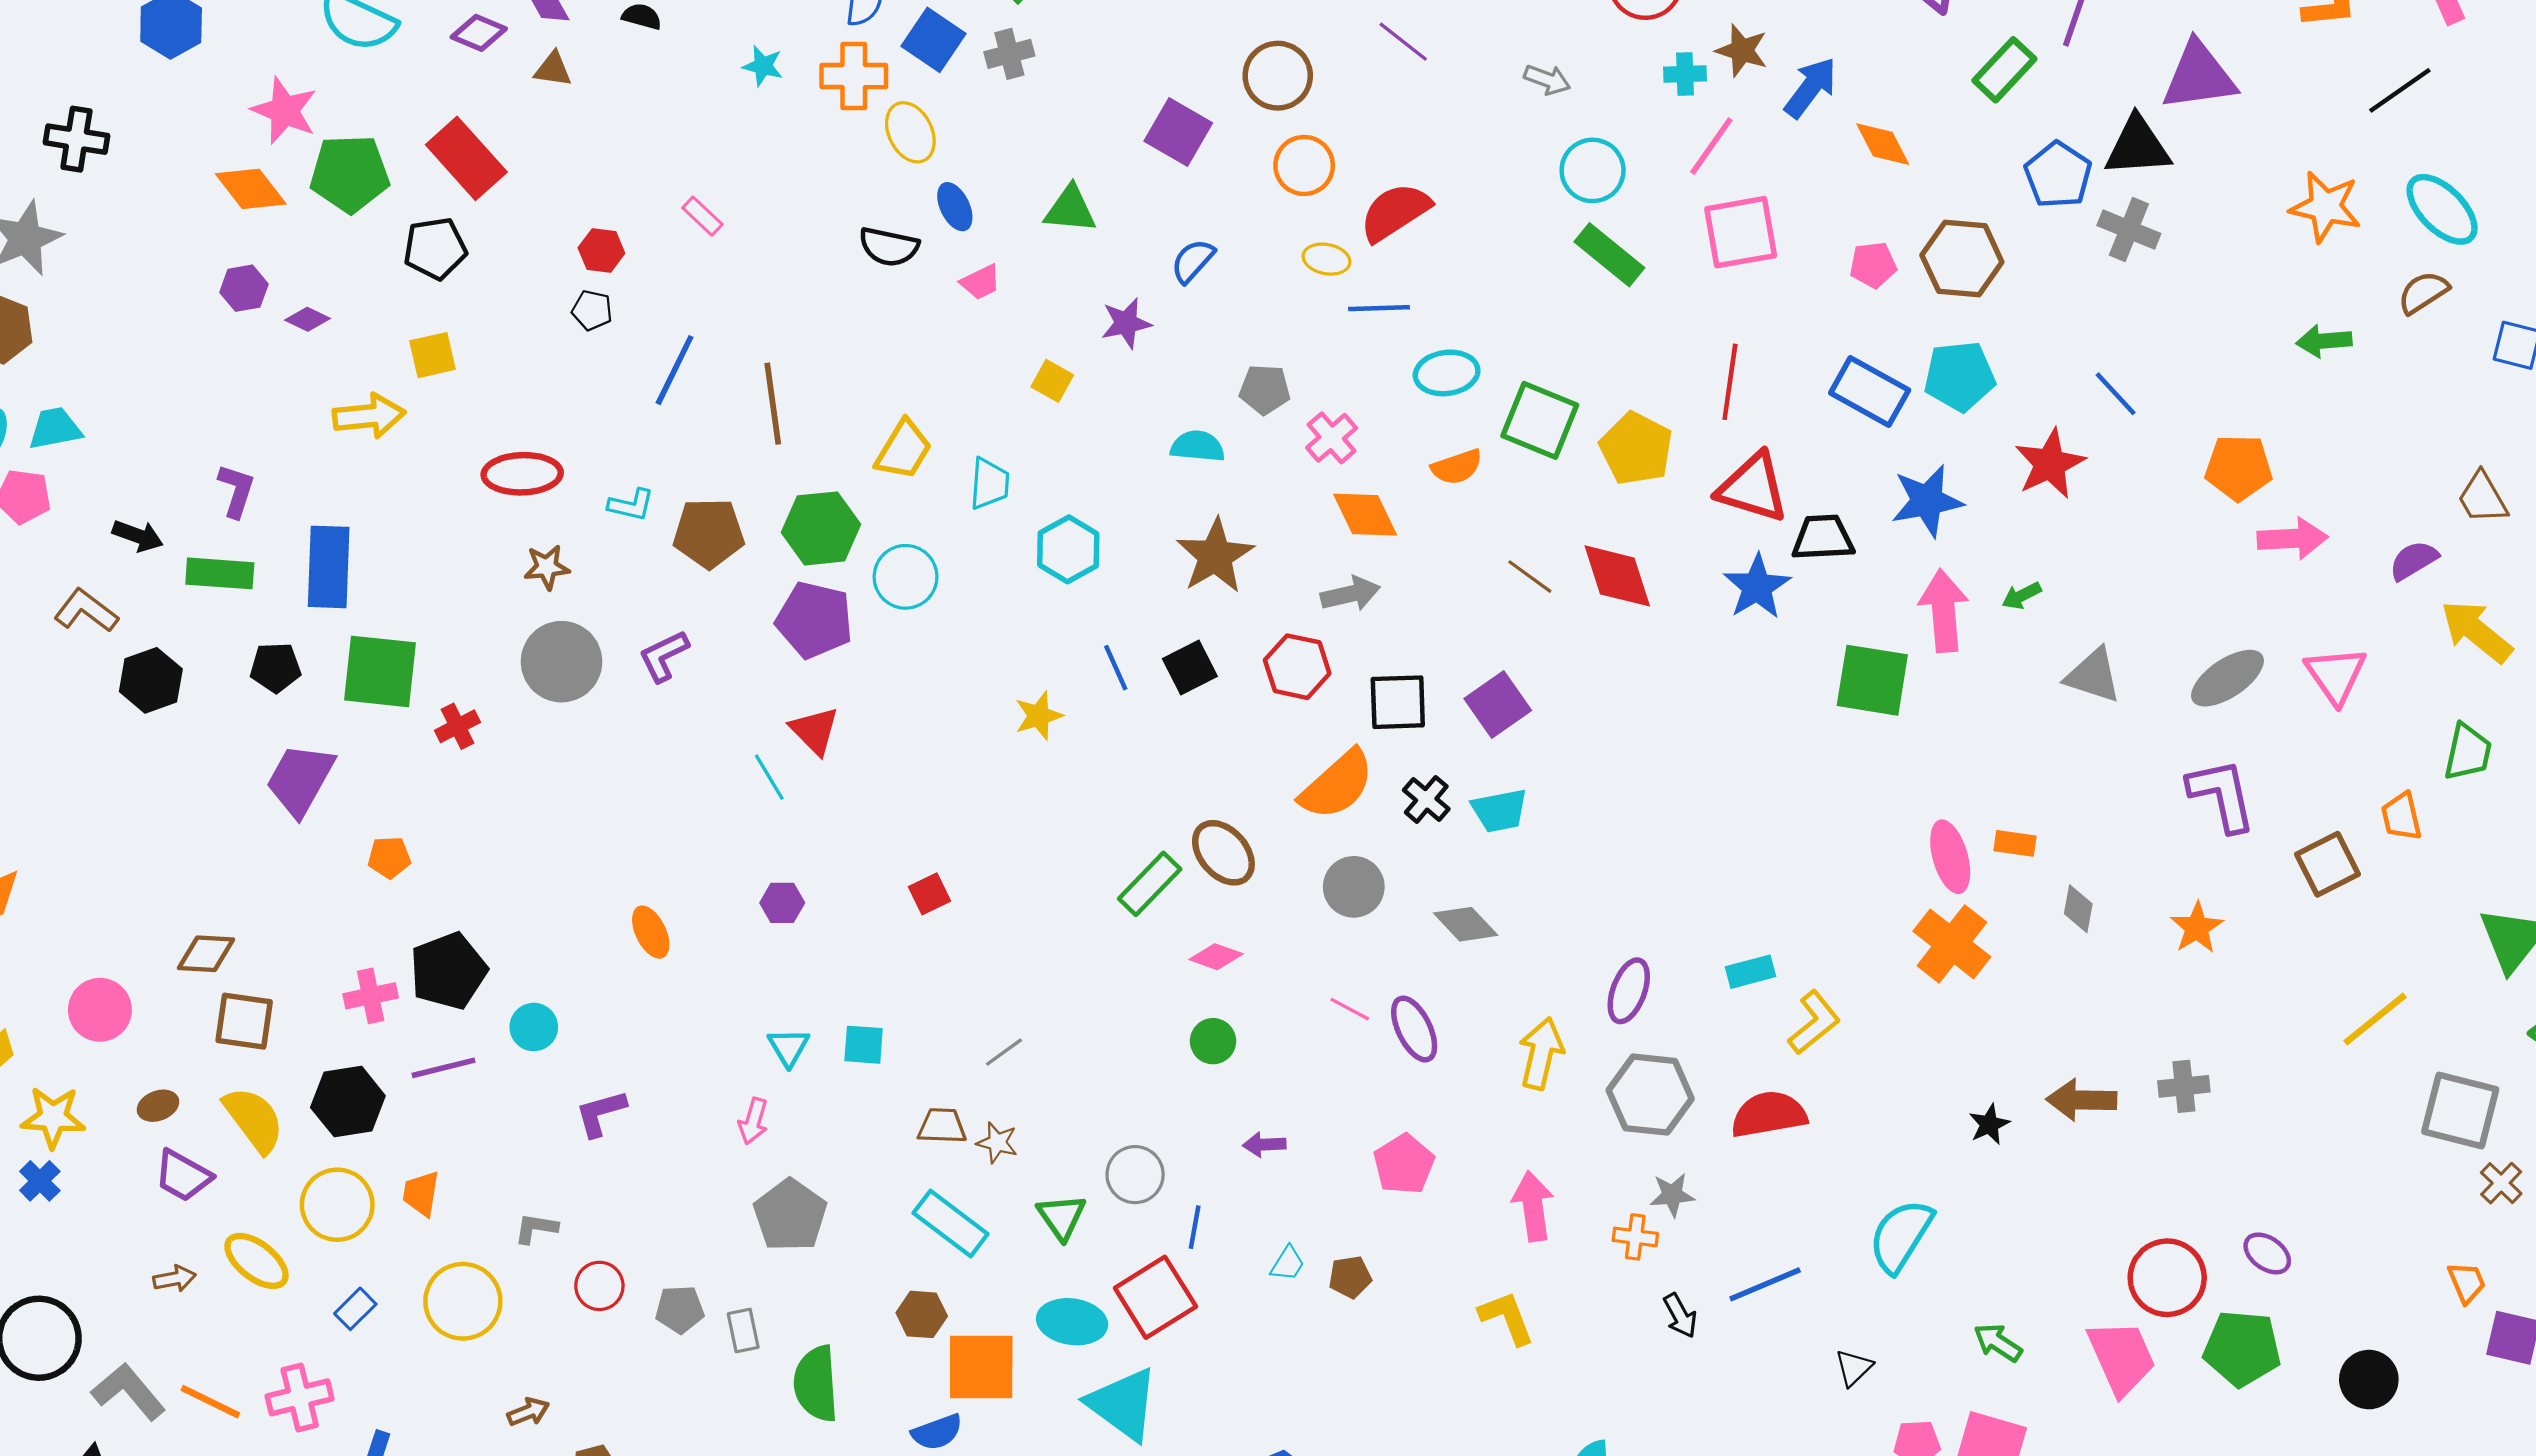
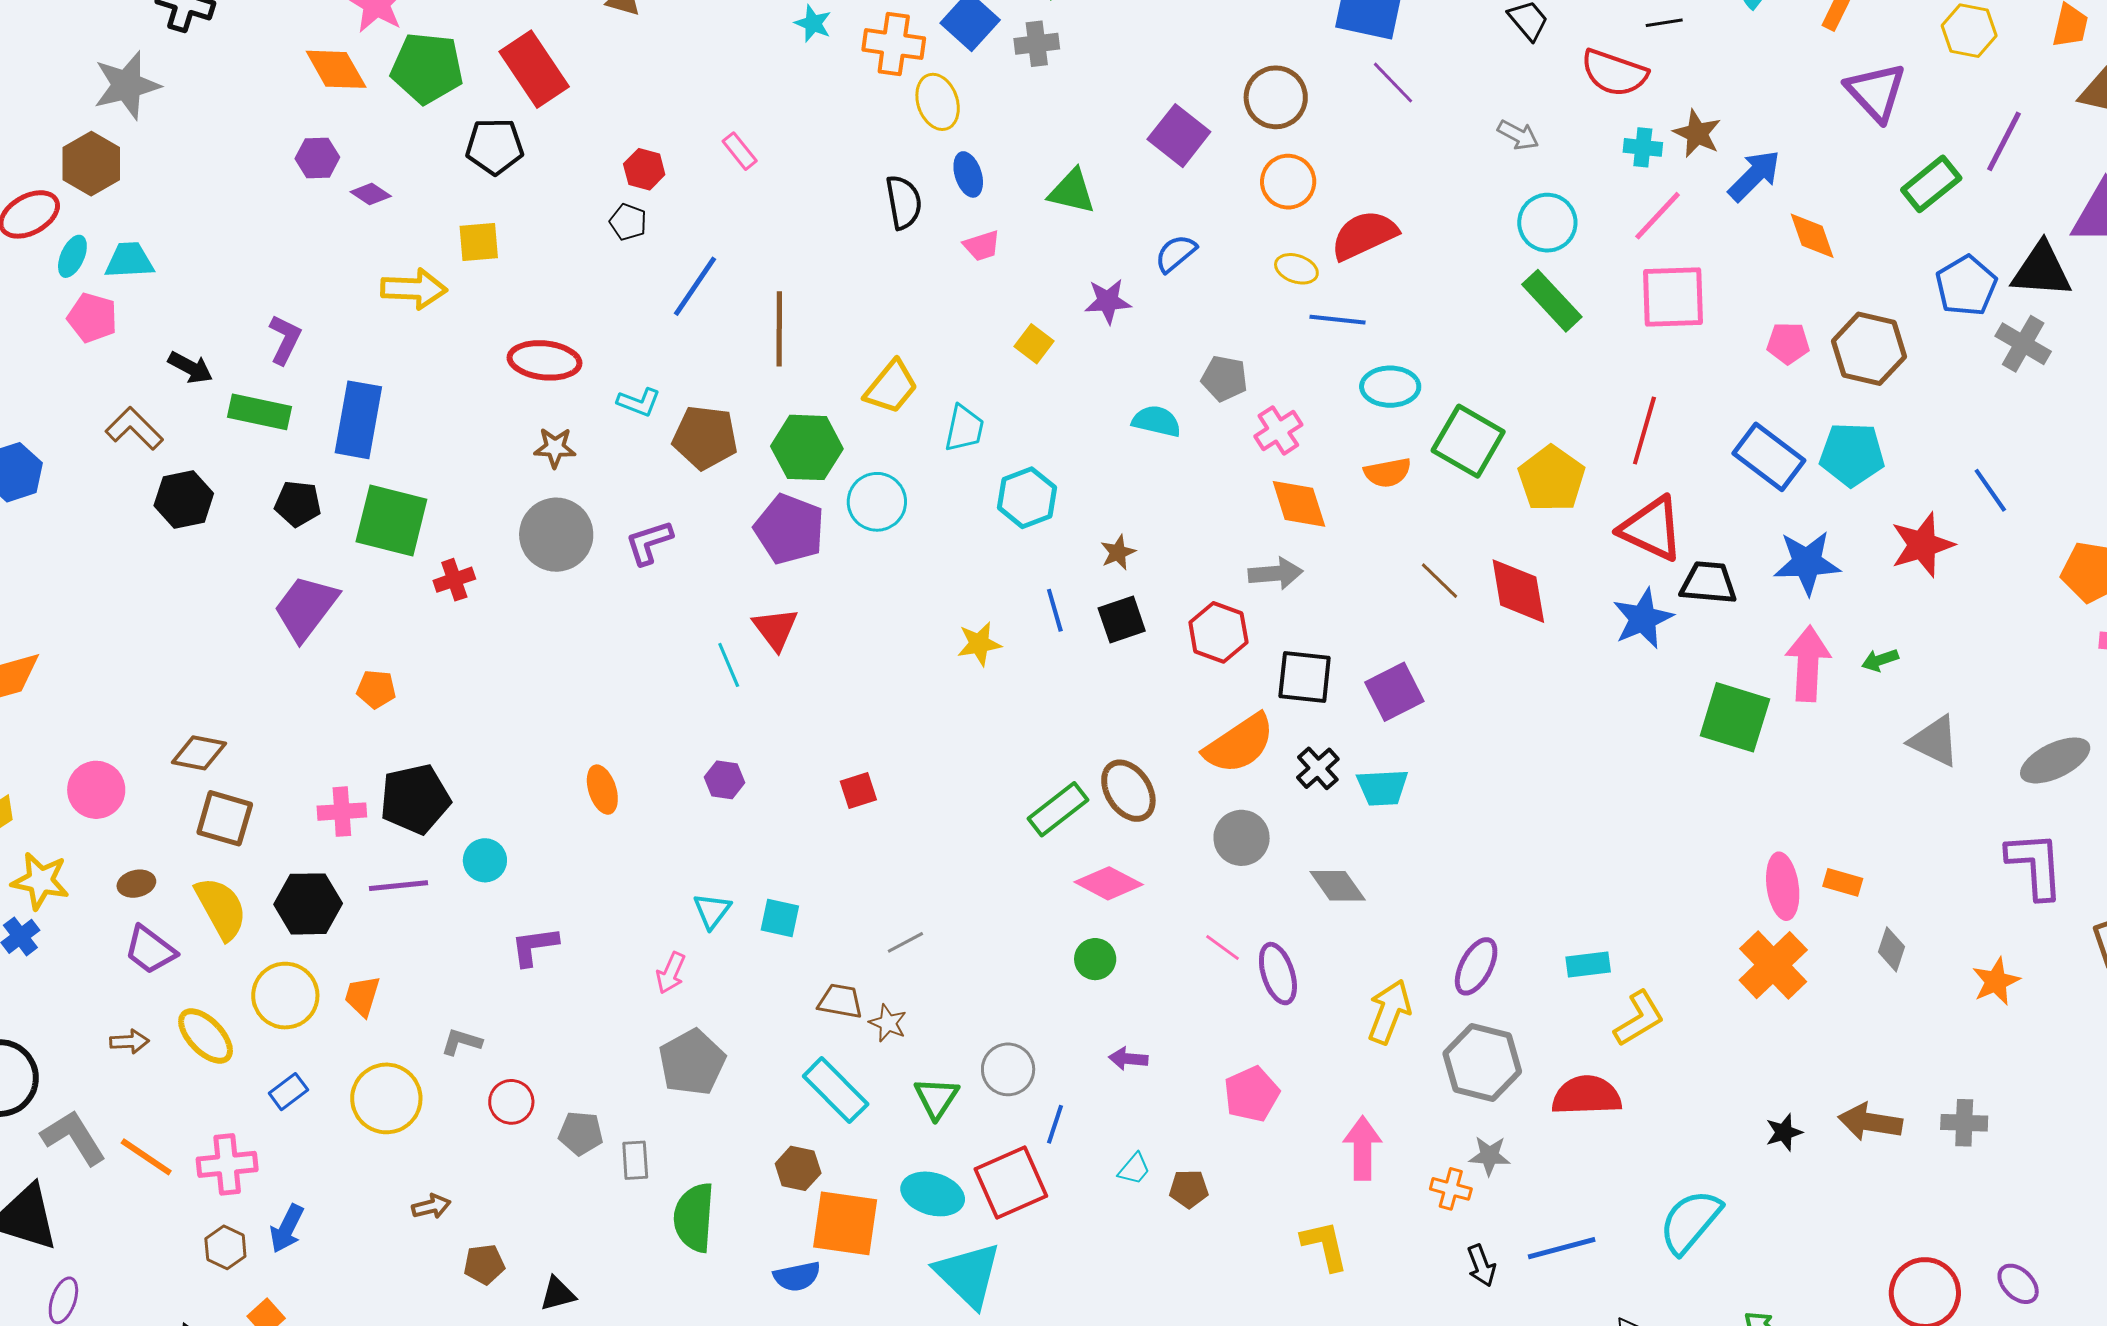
black semicircle: (889, 247) -> (904, 202), turned -120
brown star: (1215, 556) -> (1118, 552), moved, size x0.5
pink diamond: (1216, 957) -> (1109, 883), size x1.4

